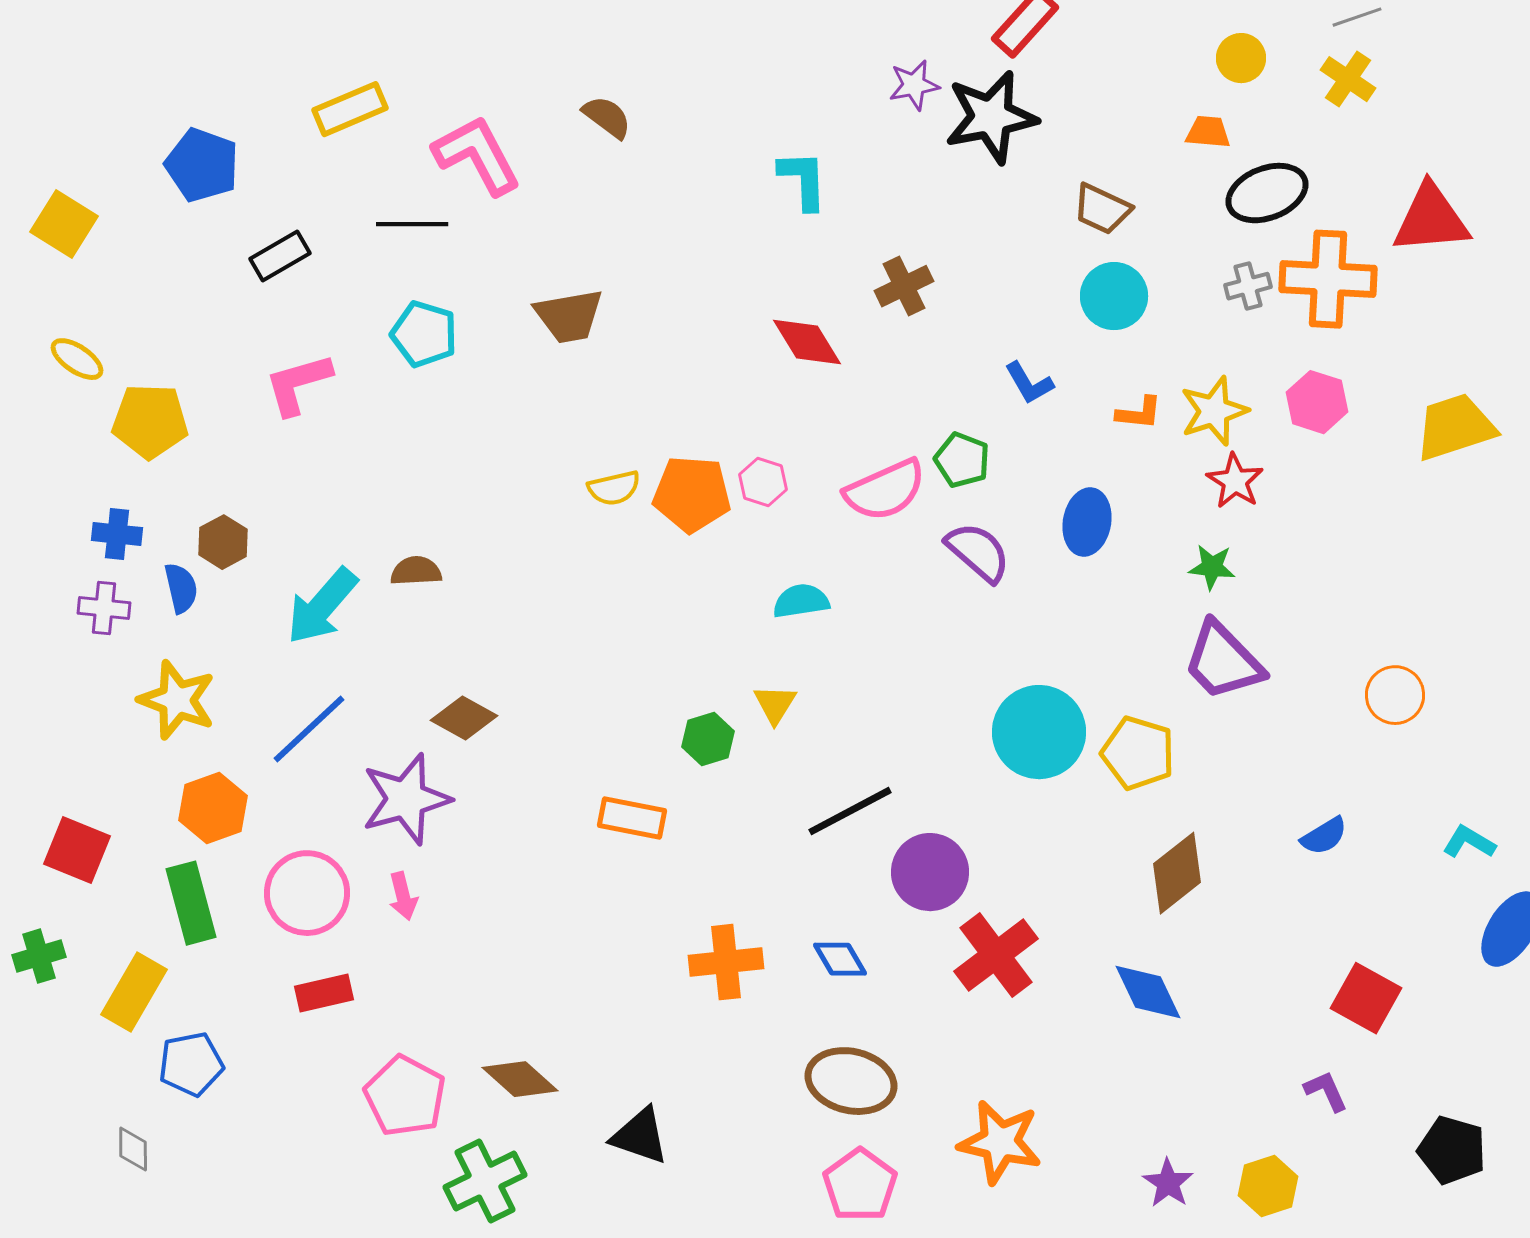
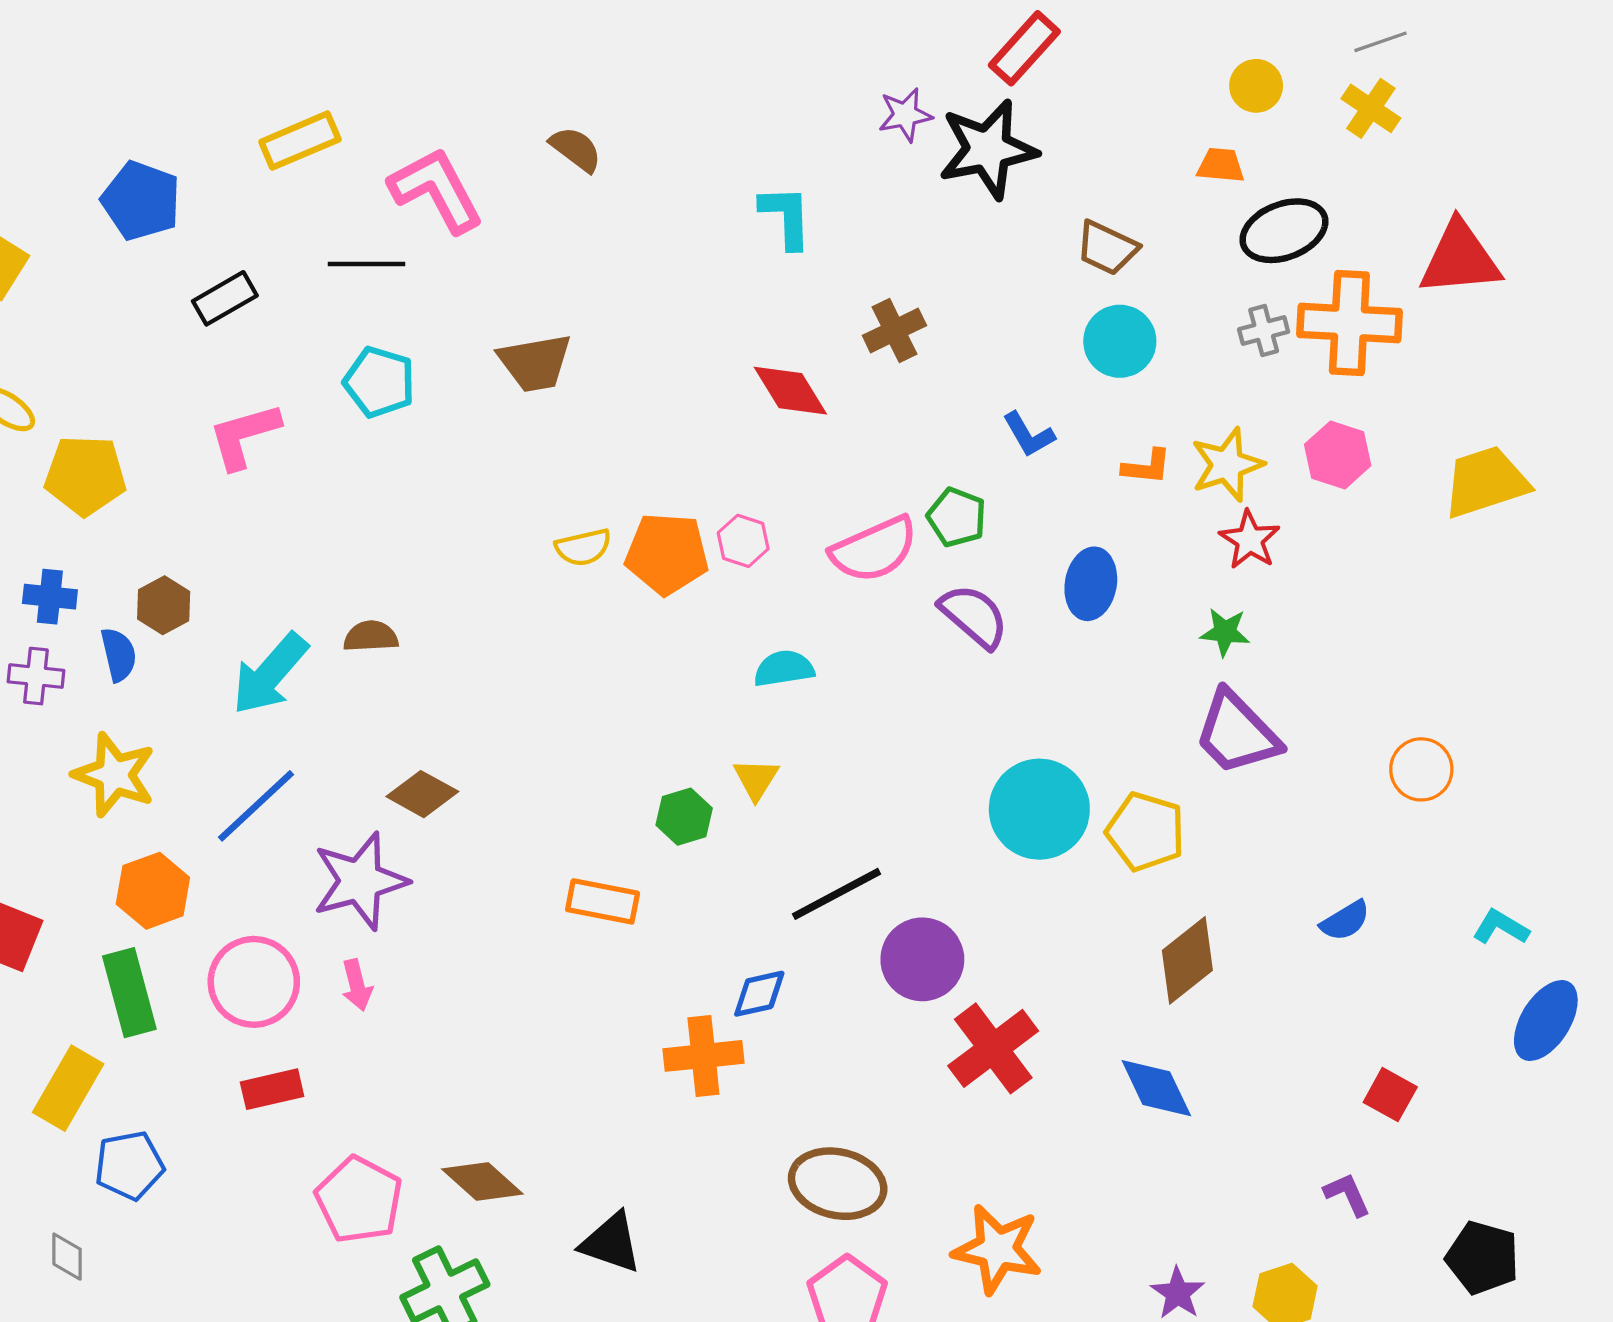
blue diamond: (840, 959) -> (759, 994), moved, turned -72
red square: (1366, 998) -> (1390, 1095), size x0.7

